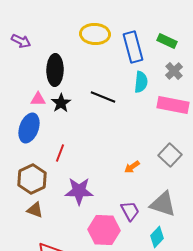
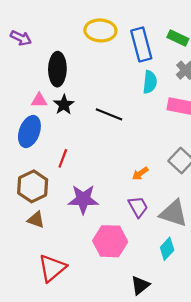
black line: (103, 97) -> (109, 114), moved
purple trapezoid: (130, 211) -> (138, 207), moved

